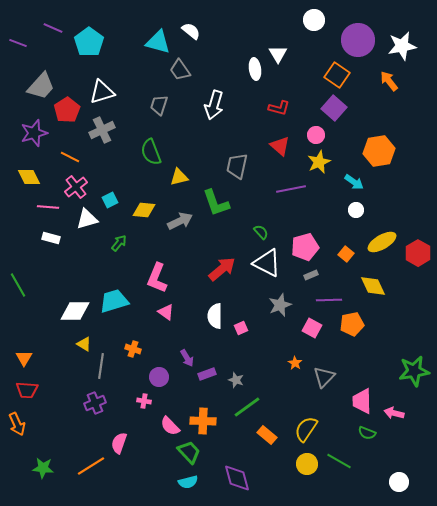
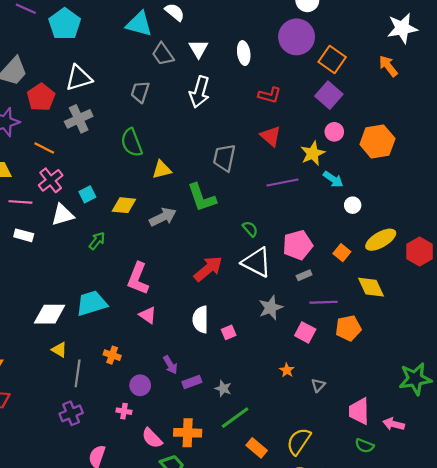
purple circle: (358, 40) -> (297, 37), moved
white triangle: (278, 54) -> (198, 49), moved
pink circle: (316, 135) -> (334, 132), moved
cyan arrow: (354, 182) -> (333, 179), moved
gray triangle: (324, 377) -> (318, 385), size x0.6

